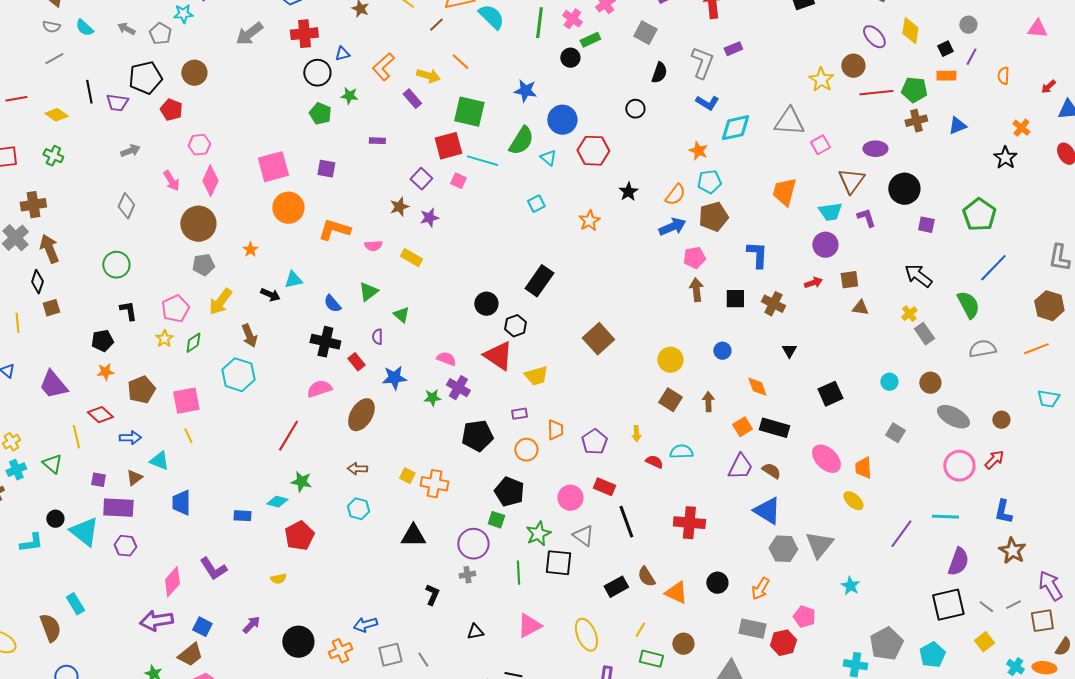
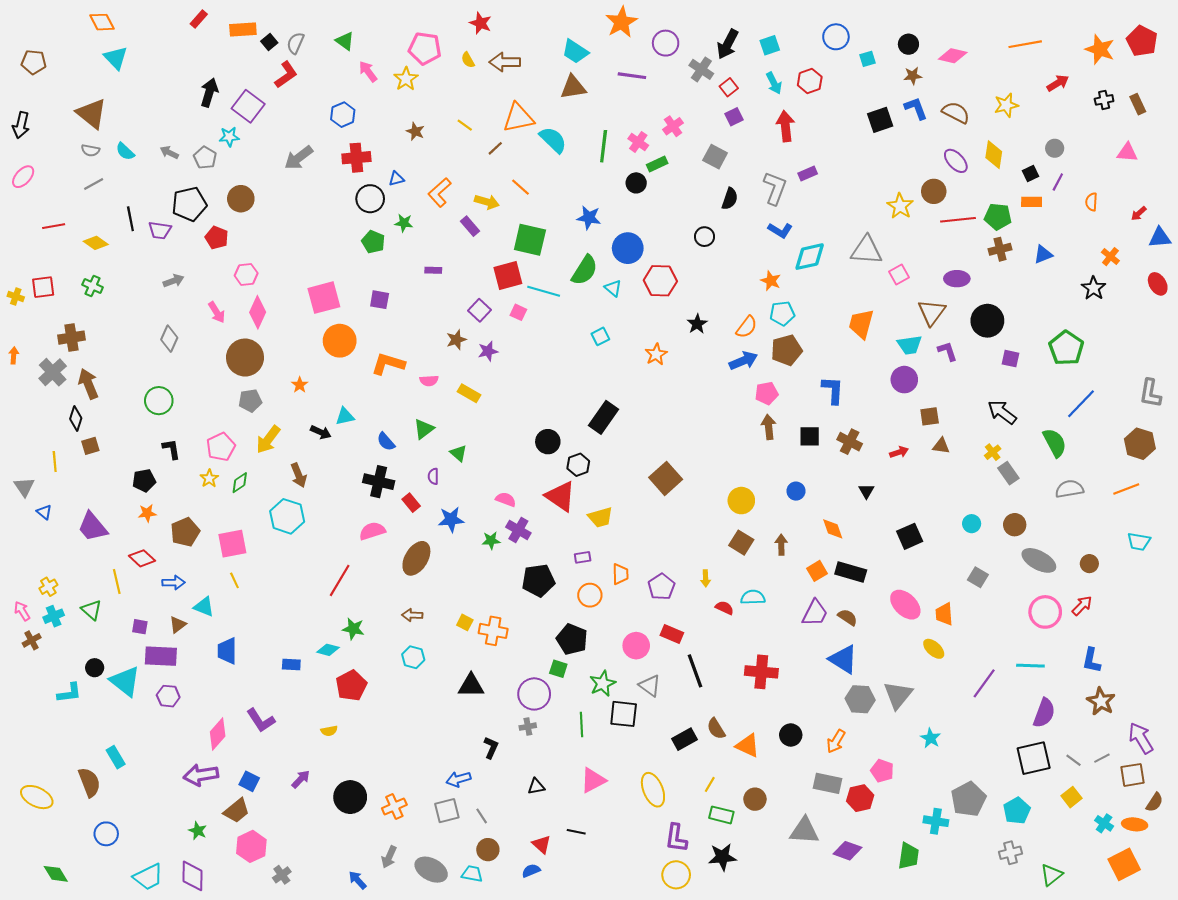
red arrow: (813, 283) -> (899, 452), moved
blue arrow: (365, 625) -> (458, 779), moved

